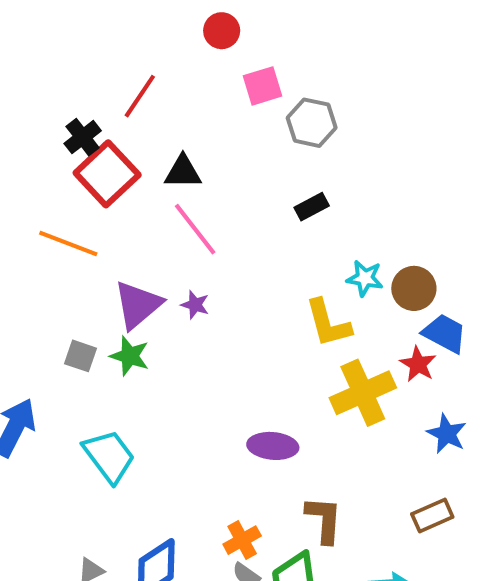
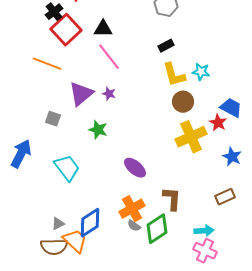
cyan star: (365, 278) -> (201, 72), moved
brown circle: (414, 288) -> (183, 102), moved
yellow L-shape: (328, 323) -> (174, 75), moved
green star: (130, 356) -> (98, 130), moved
purple ellipse: (273, 446) -> (135, 168), moved, turned 35
orange cross: (242, 540) -> (132, 209), size x1.4

